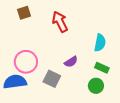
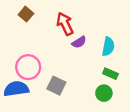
brown square: (24, 13) -> (26, 14), turned -32
purple semicircle: (71, 62) -> (79, 42), moved

